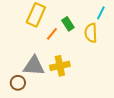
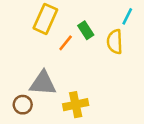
yellow cross: (60, 66) -> (76, 105), moved

